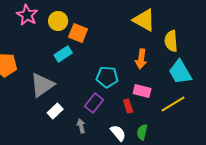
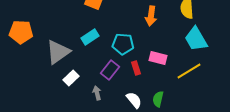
cyan rectangle: (63, 54) -> (90, 37), moved
orange arrow: (141, 59) -> (151, 16), moved
red rectangle: (128, 106) -> (136, 68), moved

